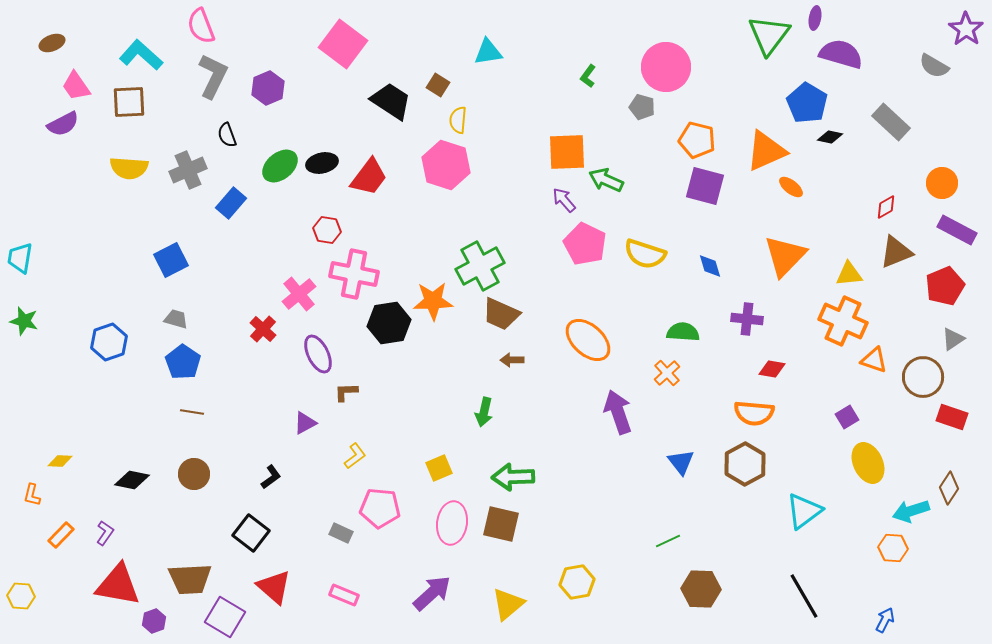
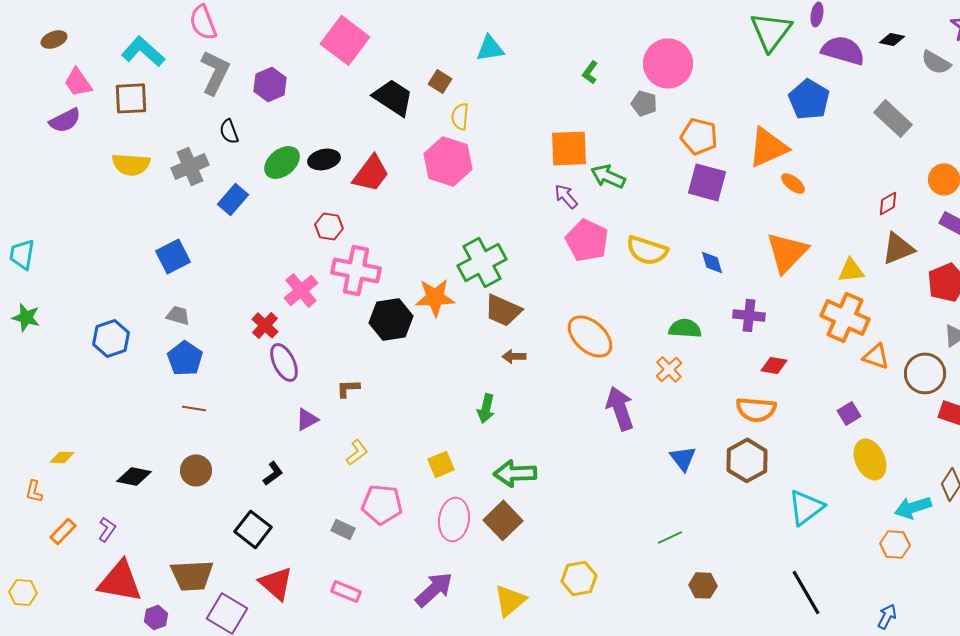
black diamond: (830, 137) -> (892, 39), moved
purple ellipse: (318, 354) -> (284, 362), moved
brown square: (501, 524) -> (503, 520), turned 33
brown hexagon: (701, 589) -> (703, 585), size x0.7

